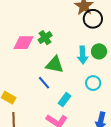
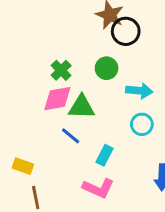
pink diamond: (23, 43) -> (57, 99), moved
green circle: (99, 51) -> (107, 68), moved
cyan arrow: (83, 55) -> (139, 91), moved, turned -72

